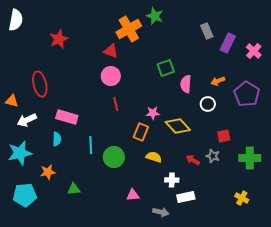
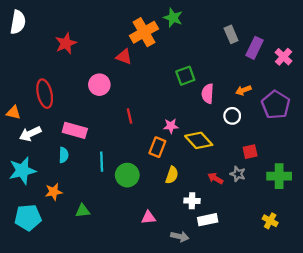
pink circle: (111, 76) -> (99, 85), moved
yellow semicircle: (154, 157) -> (172, 175), turned 91

